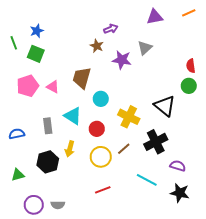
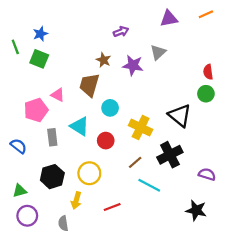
brown star: (97, 46) -> (104, 60), moved
pink pentagon: (28, 86) -> (36, 110), moved
blue semicircle: (17, 134) -> (19, 146), turned 49
yellow arrow: (70, 149) -> (76, 200), moved
yellow circle: (101, 157) -> (89, 173), moved
purple semicircle: (178, 166) -> (207, 174), moved
cyan line: (147, 180) -> (149, 185), moved
purple circle: (34, 205) -> (27, 216), moved
gray semicircle: (58, 205) -> (63, 223), turned 80

